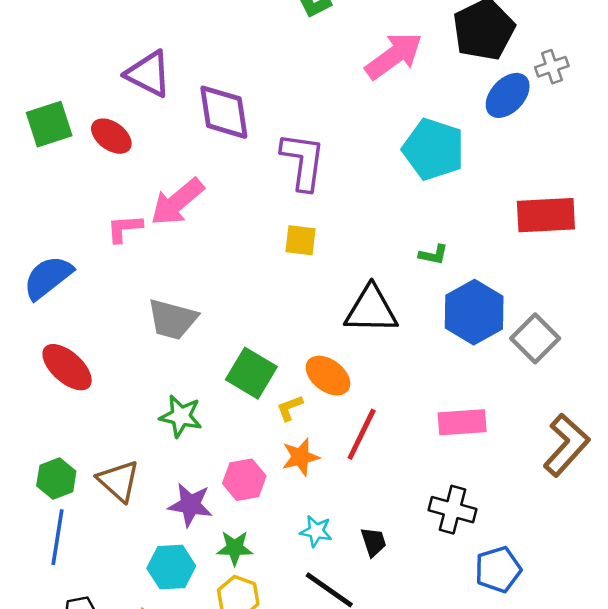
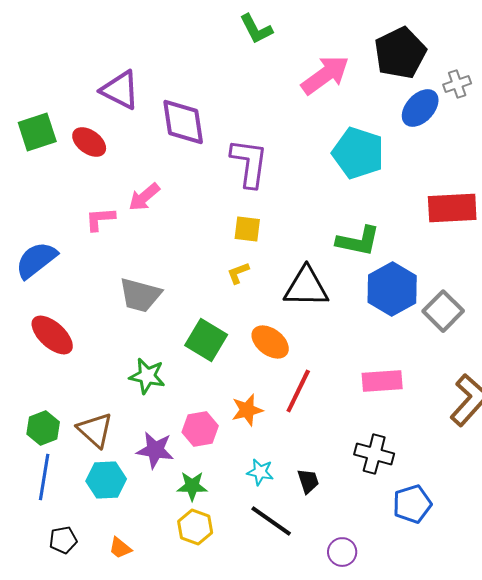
pink arrow: (177, 202) -> (144, 197), size x0.7
green L-shape: (433, 255) -> (358, 241), size x1.8
yellow L-shape: (290, 408) -> (238, 273), moved
cyan hexagon: (171, 567) -> (106, 480), moved

